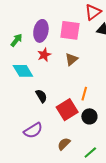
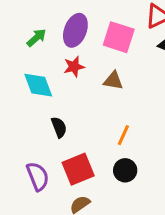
brown triangle: (71, 59) -> (113, 81), turned 40
red square: (67, 110) -> (78, 169), moved
purple semicircle: (33, 130) -> (38, 176), turned -90

